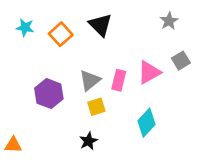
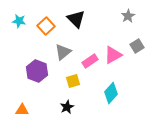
gray triangle: (90, 80) -> (63, 52), moved
pink rectangle: (119, 80) -> (90, 61), turned 42
orange triangle: (13, 145) -> (22, 110), moved

